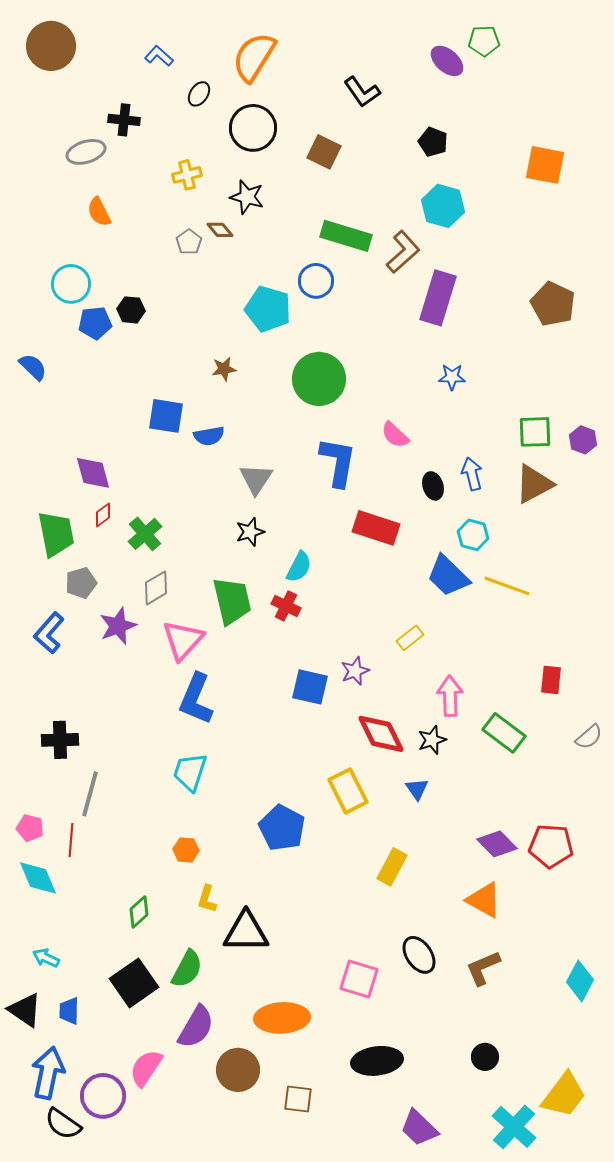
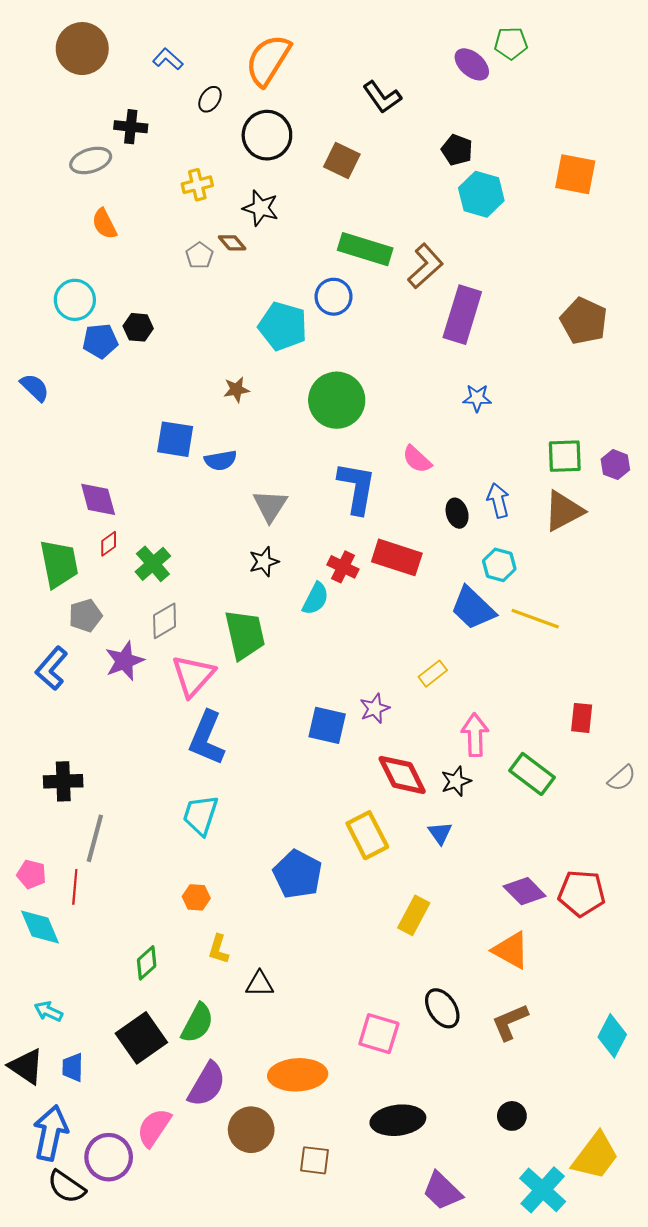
brown circle: (51, 46) -> (82, 49), moved
cyan hexagon: (443, 206) -> (481, 194), moved
red cross: (286, 606) -> (343, 567), moved
black triangle: (246, 932) -> (260, 984), size x0.6

